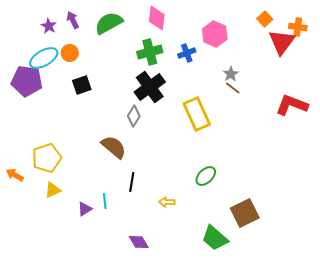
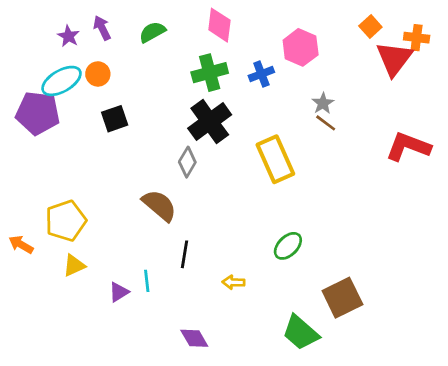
green semicircle: (109, 23) -> (152, 32), size x0.7

